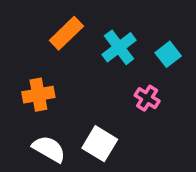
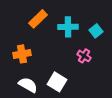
cyan cross: (119, 47) -> (68, 27), turned 36

